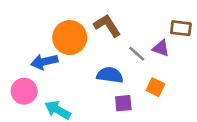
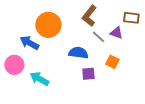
brown L-shape: (107, 25) -> (89, 16), moved, turned -110
blue arrow: (44, 62) -> (29, 43), turned 42

